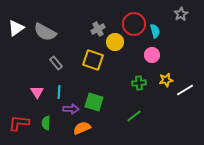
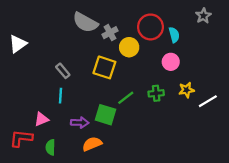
white triangle: (16, 28) -> (18, 44), moved
gray semicircle: (45, 32) -> (85, 22), moved
pink triangle: (37, 92) -> (41, 119), moved, turned 40
cyan line: (59, 92) -> (61, 96), moved
green line: (134, 116) -> (126, 98), moved
green semicircle: (46, 123) -> (50, 147), moved

